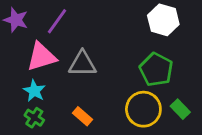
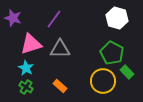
purple line: (57, 21) -> (54, 19), moved
green rectangle: (180, 109) -> (127, 72), moved

